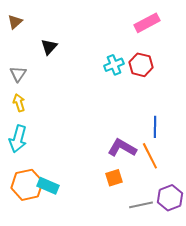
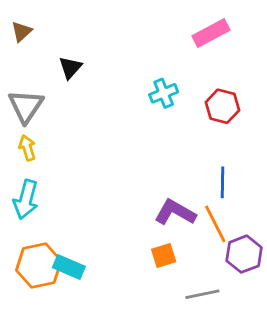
red hexagon: (141, 65) -> (222, 106), moved
gray triangle: (18, 74) -> (26, 106), size x1.5
purple hexagon: (170, 198) -> (244, 254), moved

